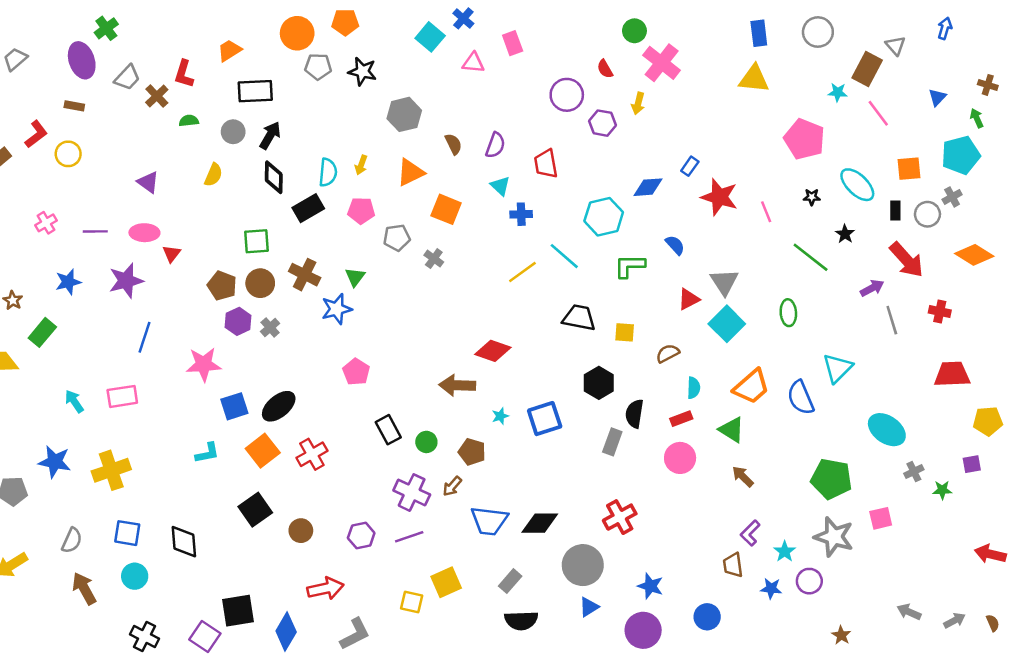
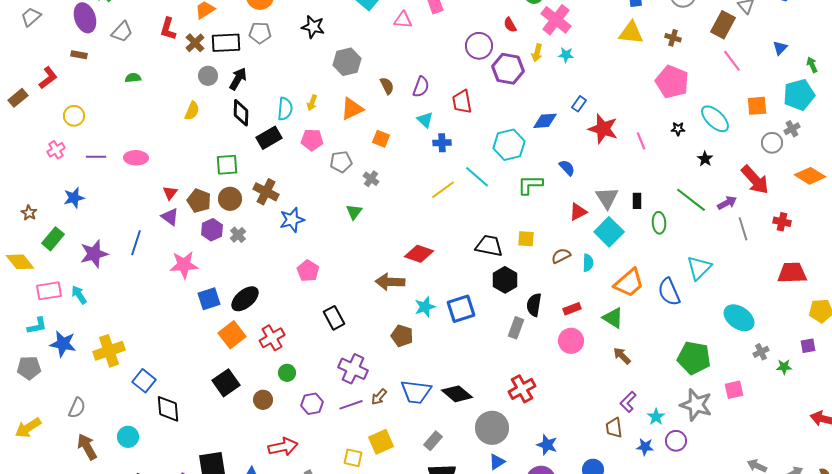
gray pentagon: (318, 66) -> (260, 33), moved
brown cross: (988, 85) -> (673, 38), moved
cyan star: (838, 92) -> (566, 55), moved
brown cross: (157, 96) -> (195, 43), moved
green semicircle: (189, 121) -> (133, 78), moved
purple hexagon: (602, 123) -> (508, 69), size x1.4
yellow circle: (68, 154) -> (74, 116), moved
purple triangle: (148, 182) -> (170, 217), moved
orange square: (446, 209) -> (381, 139), size x0.7
black rectangle: (895, 211) -> (637, 201), moved
red triangle: (172, 254) -> (170, 193), moved
green line: (811, 257) -> (691, 200), moved
green triangle: (355, 277) -> (354, 212), moved
purple star: (126, 281) -> (94, 254), moved
black trapezoid: (579, 318) -> (489, 246), moved
cyan semicircle: (694, 388) -> (588, 263), moved
pink rectangle: (122, 396) -> (49, 291), moved
cyan star: (500, 416) -> (425, 307), size x1.5
green circle: (426, 442) -> (287, 373), moved
cyan L-shape: (207, 453) -> (37, 326), moved
brown arrow: (452, 486) -> (379, 397), moved
black diamond: (540, 523) -> (457, 394), turned 40
blue square: (127, 533) -> (144, 381), moved, turned 30

